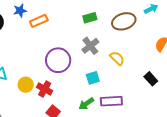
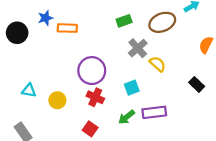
orange rectangle: (39, 21) -> (67, 28), turned 30
gray cross: (90, 46) -> (138, 48), moved
red cross: (45, 89) -> (95, 97), moved

